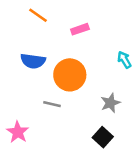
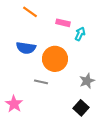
pink rectangle: (80, 29) -> (63, 23), turned 32
cyan arrow: (124, 60) -> (80, 34), moved, turned 56

